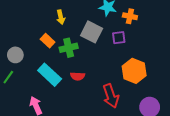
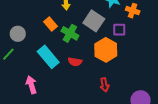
green cross: (69, 48) -> (70, 33), turned 36
orange hexagon: (134, 71) -> (106, 50), moved
red arrow: (111, 96) -> (104, 85), size x0.6

